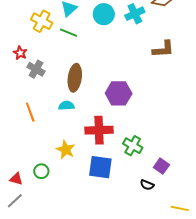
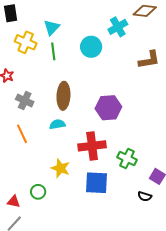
cyan circle: (104, 14) -> (91, 47), moved
green line: (68, 33) -> (53, 51), turned 66
gray cross: (36, 69) -> (25, 101), moved

